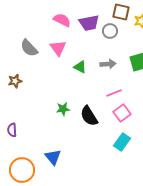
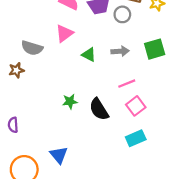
gray semicircle: (29, 48) -> (32, 48), moved, turned -30
pink triangle: (58, 48) -> (64, 33), turned 30
cyan rectangle: (122, 142) -> (136, 138), turned 30

